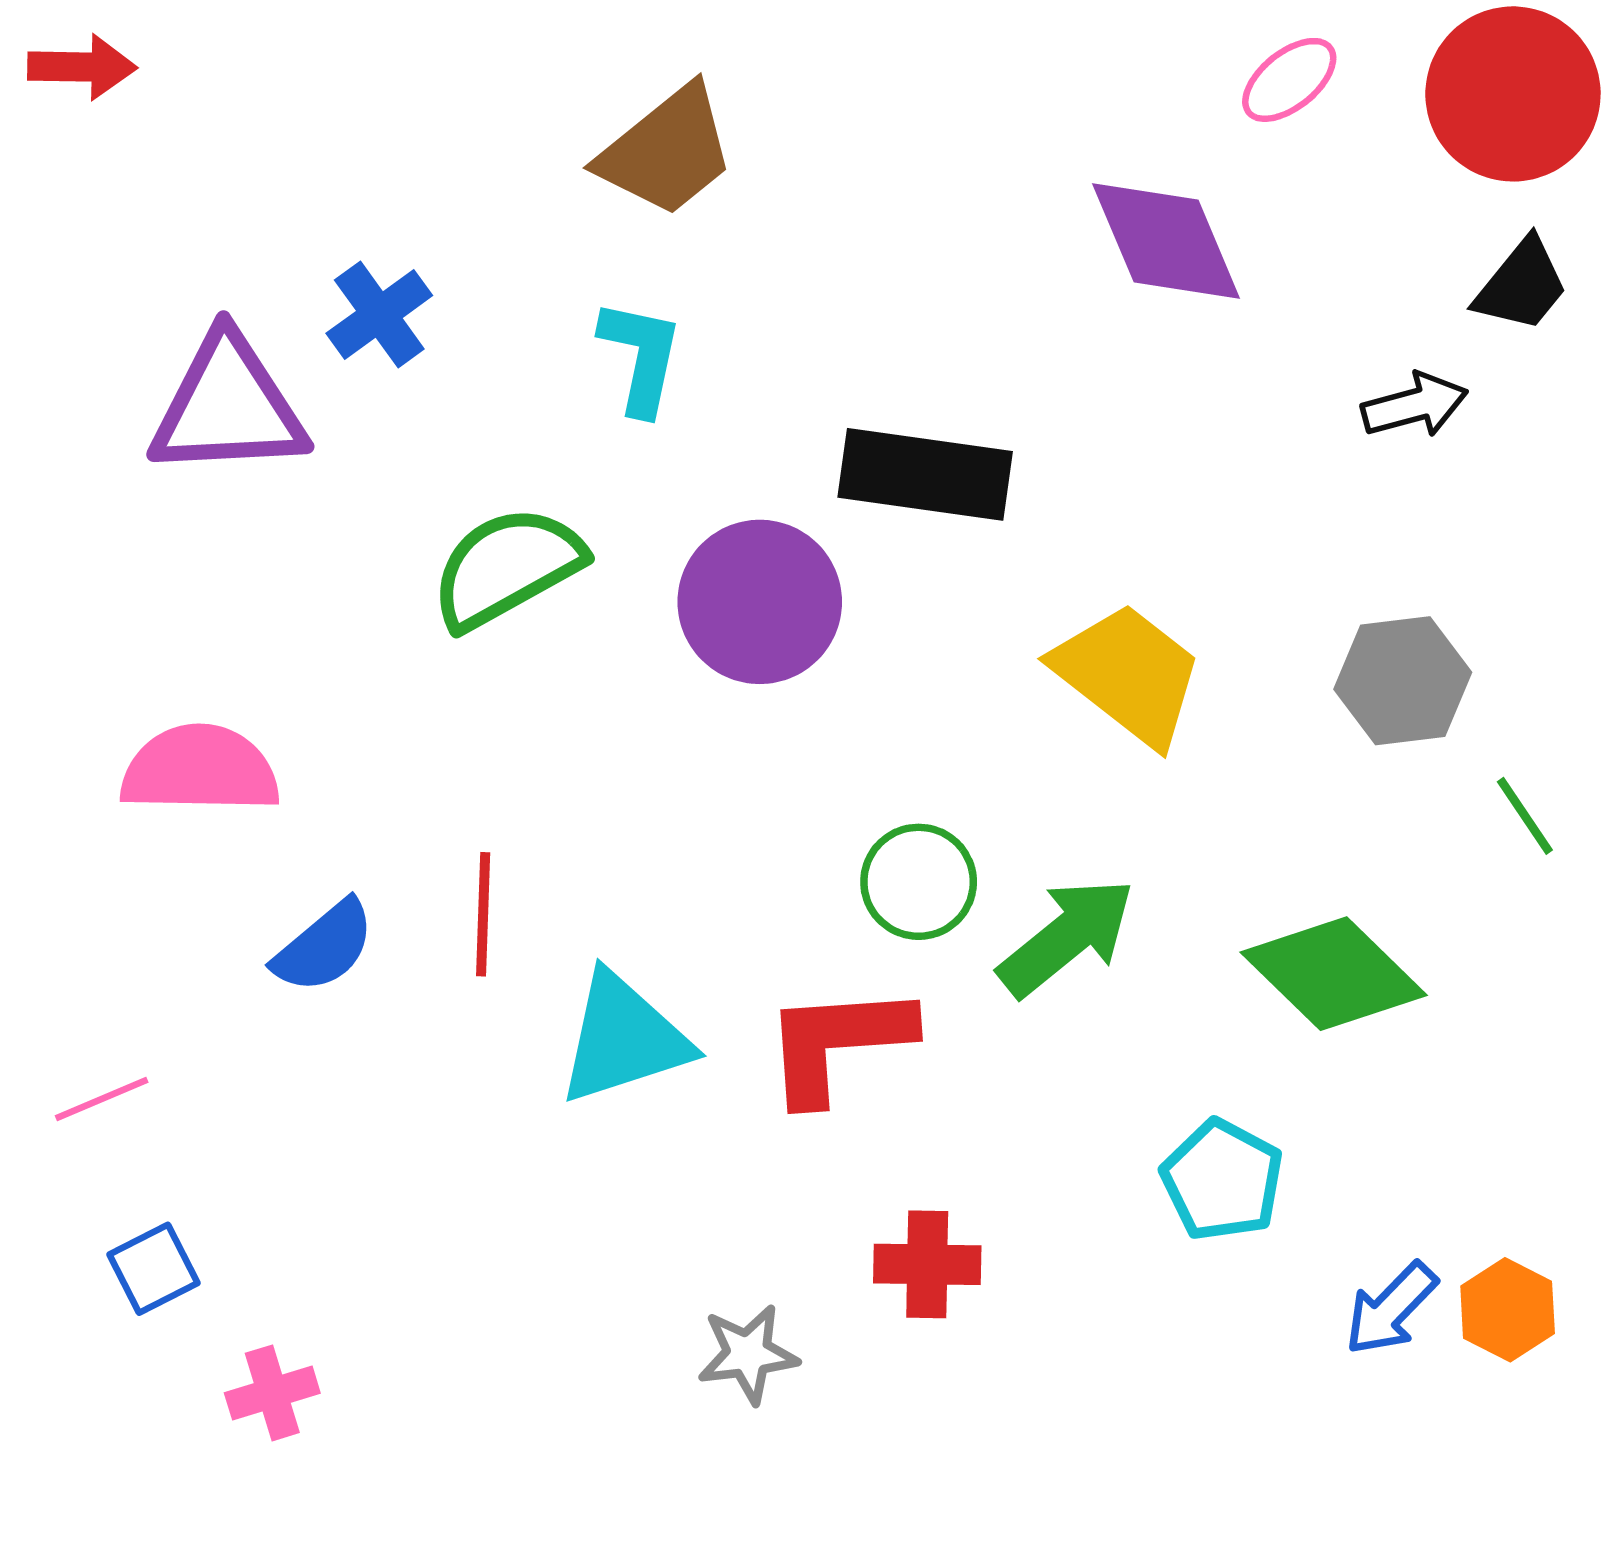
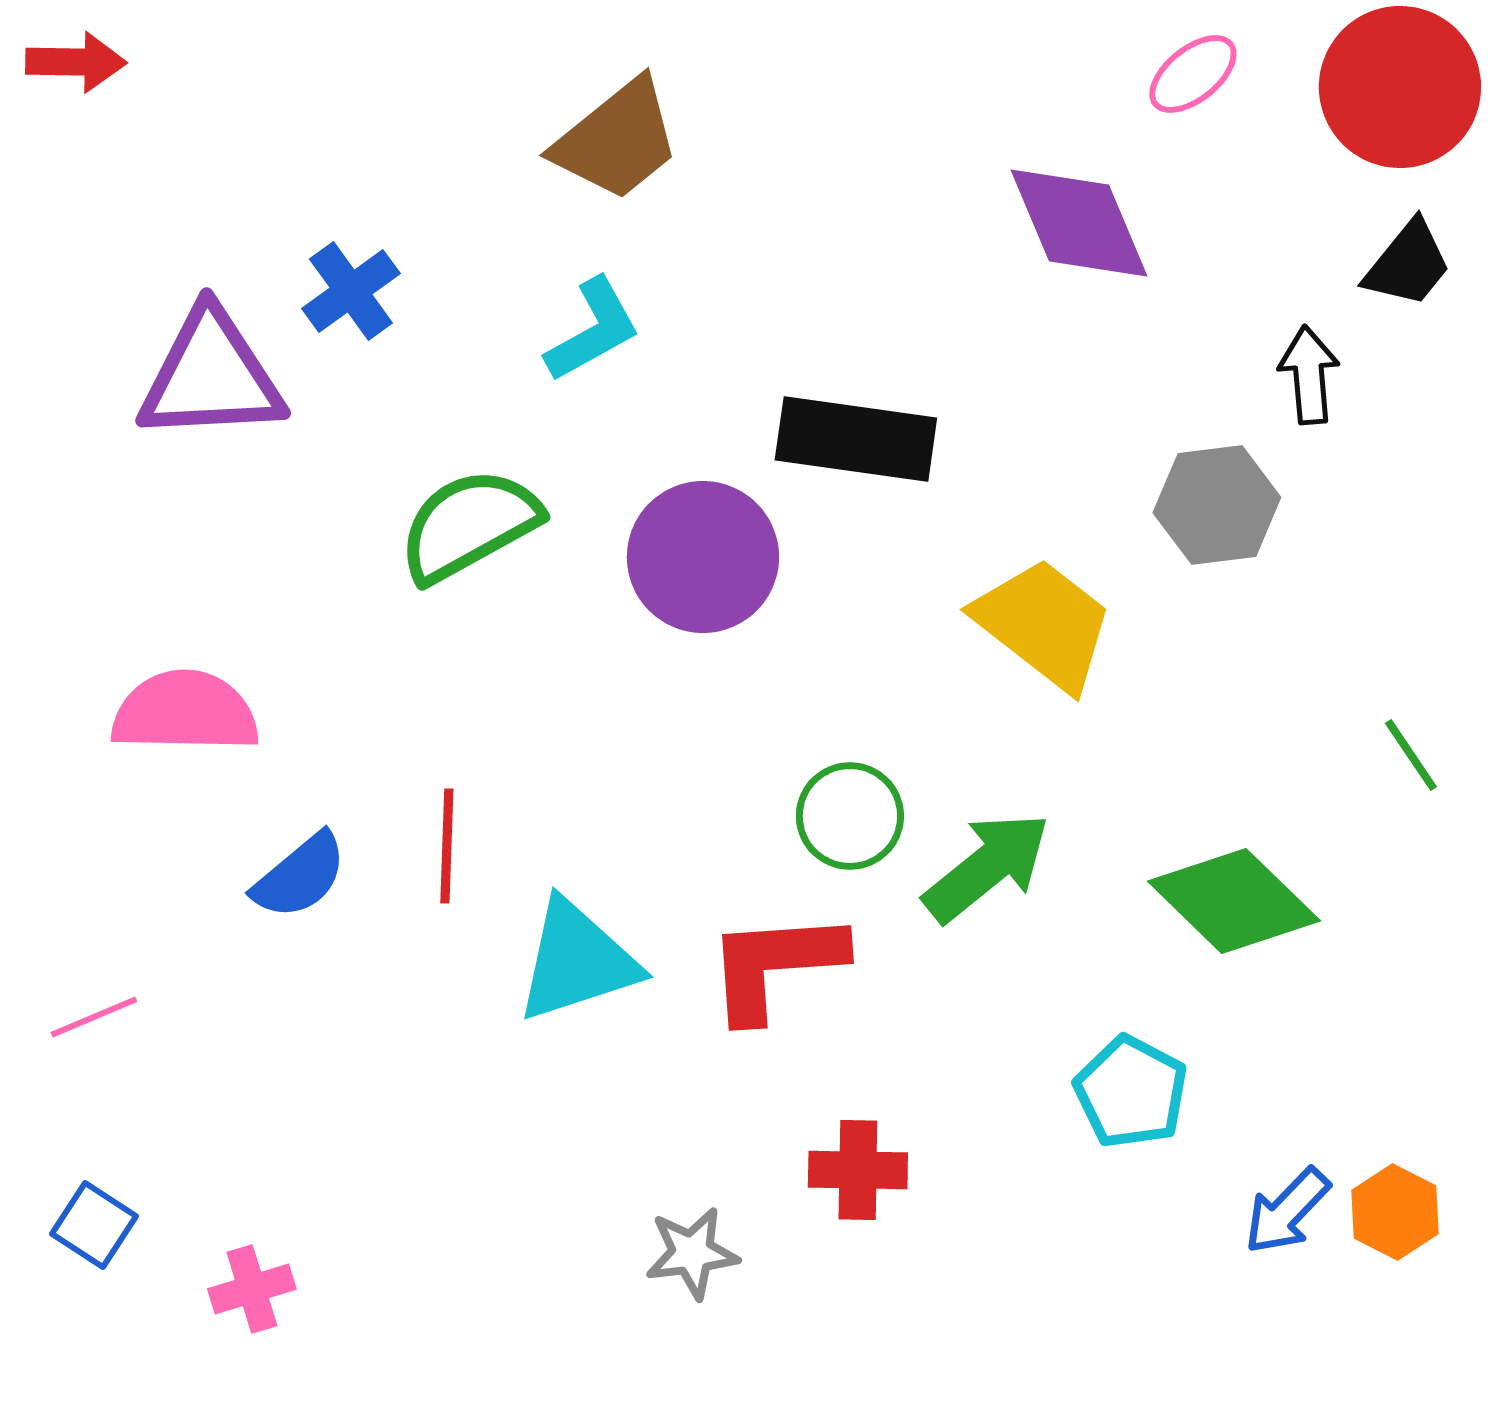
cyan L-shape: (641, 357) -> (593, 330), turned 49
black arrow: (1415, 405) -> (1309, 375), turned -80
gray hexagon: (1403, 681) -> (1217, 505), moved
blue square: (153, 1269) -> (94, 1225), moved, turned -30

